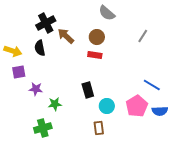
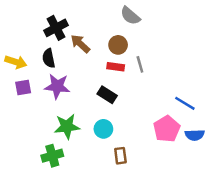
gray line: (143, 36) -> (140, 64), moved, turned -48
purple star: (36, 89) -> (57, 86), moved, size x1.5
black rectangle: (88, 90) -> (107, 95), moved, turned -42
green star: (55, 104) -> (67, 126), size x1.5
cyan circle: (107, 106) -> (103, 129), moved

